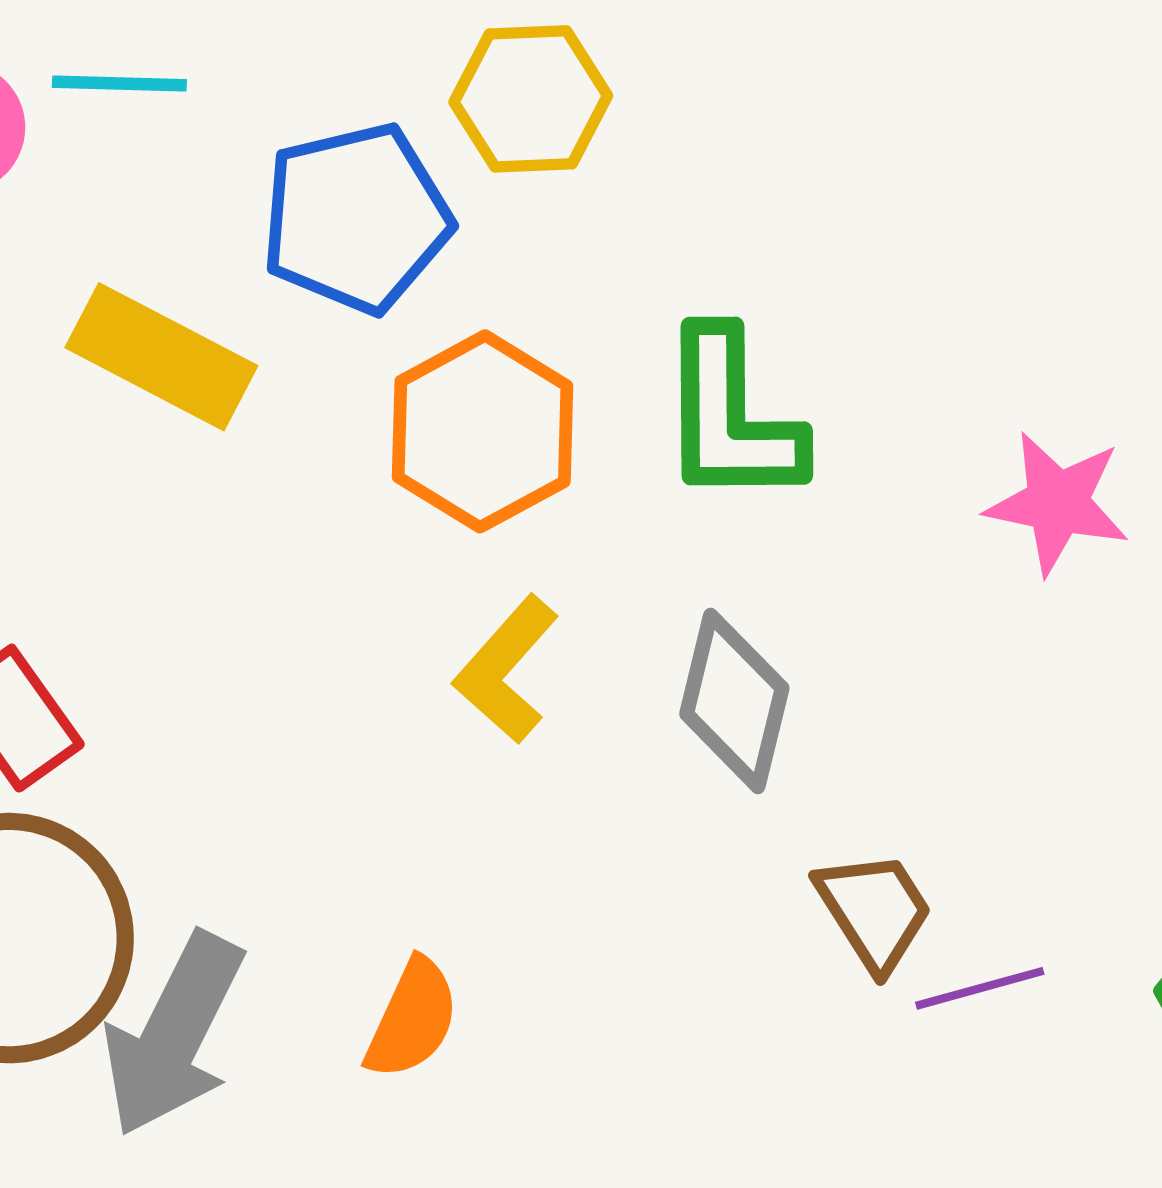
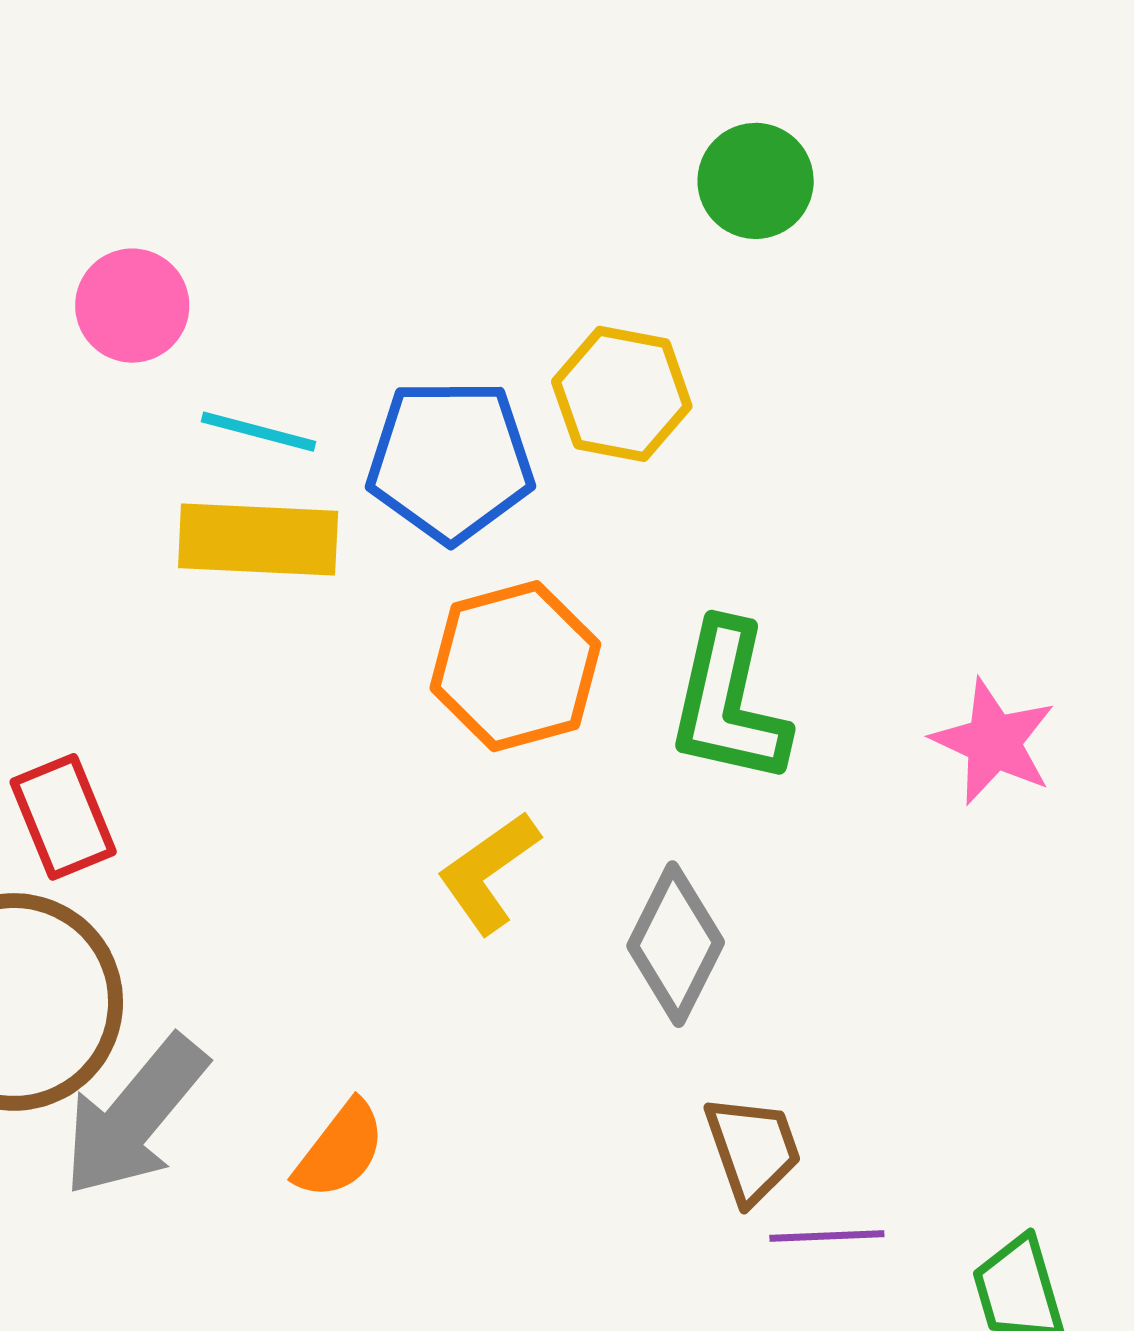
cyan line: (119, 84) -> (258, 432), moved
yellow rectangle: (161, 357) -> (258, 539), turned -38
pink star: (1057, 503) -> (994, 742), moved

